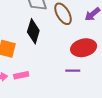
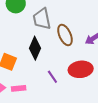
purple line: (73, 71) -> (52, 77), moved, turned 48

